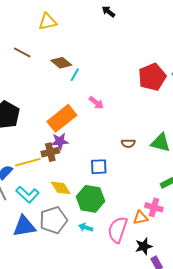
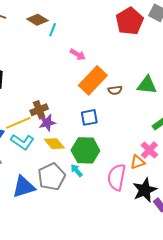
orange rectangle: (62, 118) -> (93, 80), moved
purple star: (60, 141) -> (47, 123), moved
cyan L-shape: (28, 194) -> (22, 142), moved
pink cross: (154, 207) -> (149, 150), turned 36
cyan arrow: (86, 227) -> (77, 170), moved, turned 40
black star: (144, 246) -> (145, 190), size x1.4

